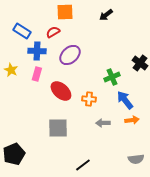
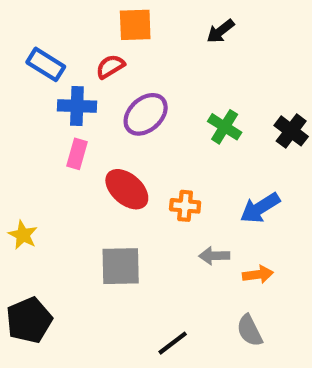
yellow star: (11, 70) -> (23, 235), moved
green cross: (112, 77) -> (225, 127), moved, turned -35
blue arrow: (125, 100) -> (260, 208), turned -84
orange arrow: (132, 120) -> (258, 274), moved
gray semicircle: (136, 159) -> (250, 331), moved, turned 70

